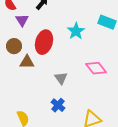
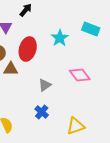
gray triangle: (61, 78) -> (45, 85), turned 32

